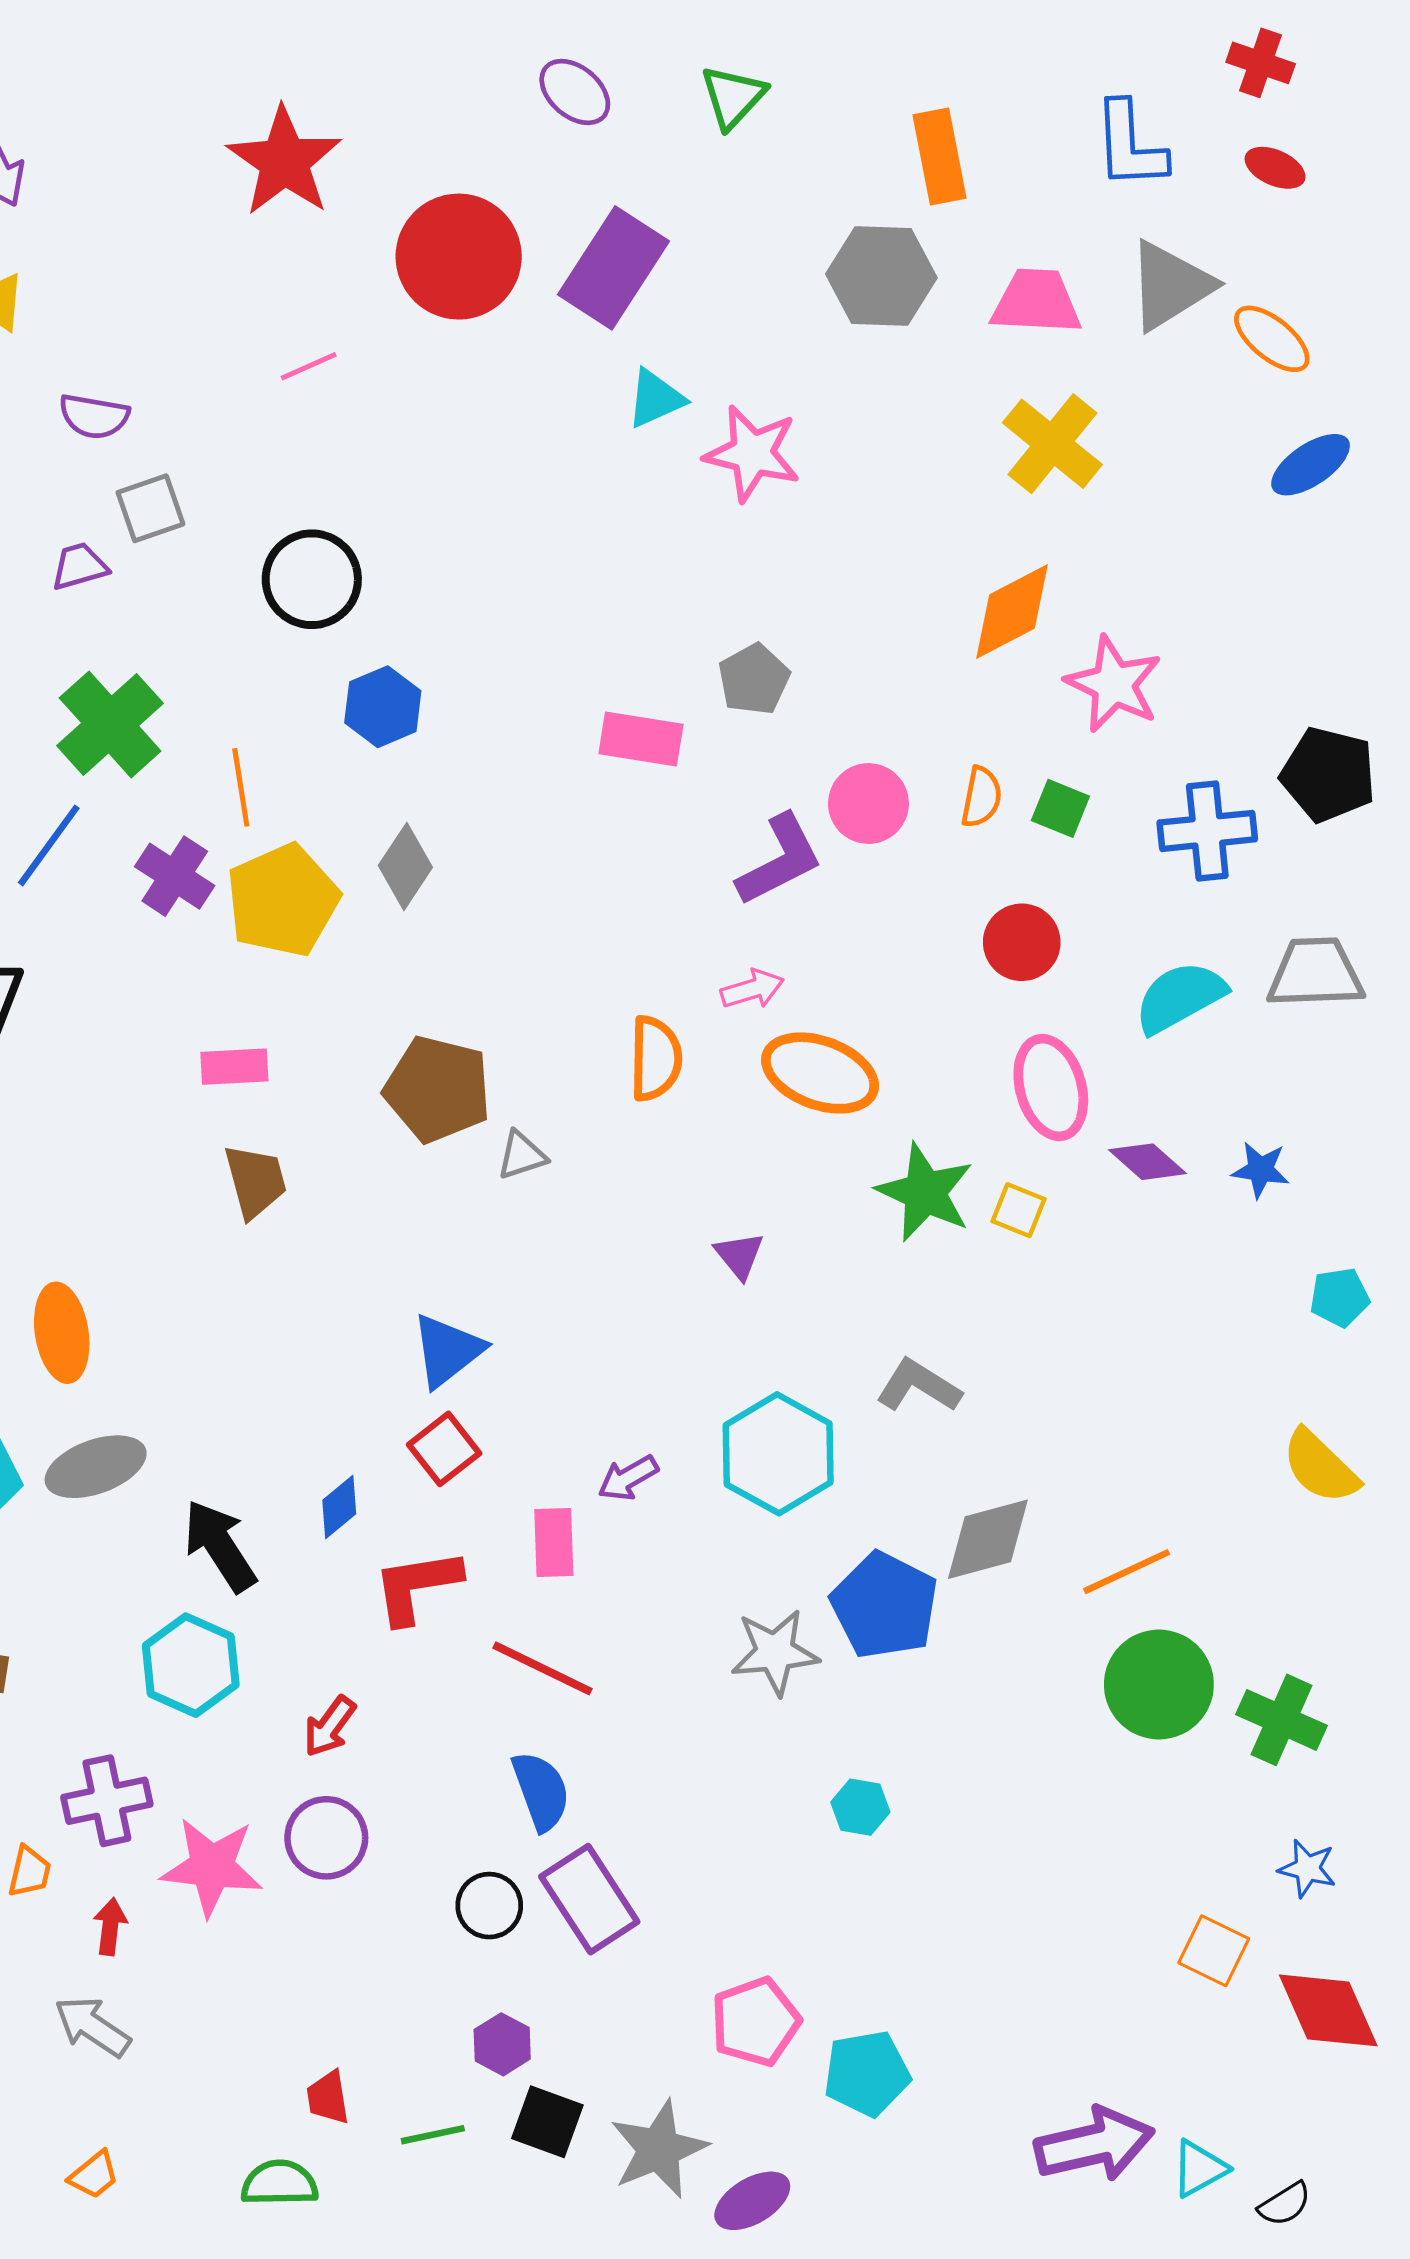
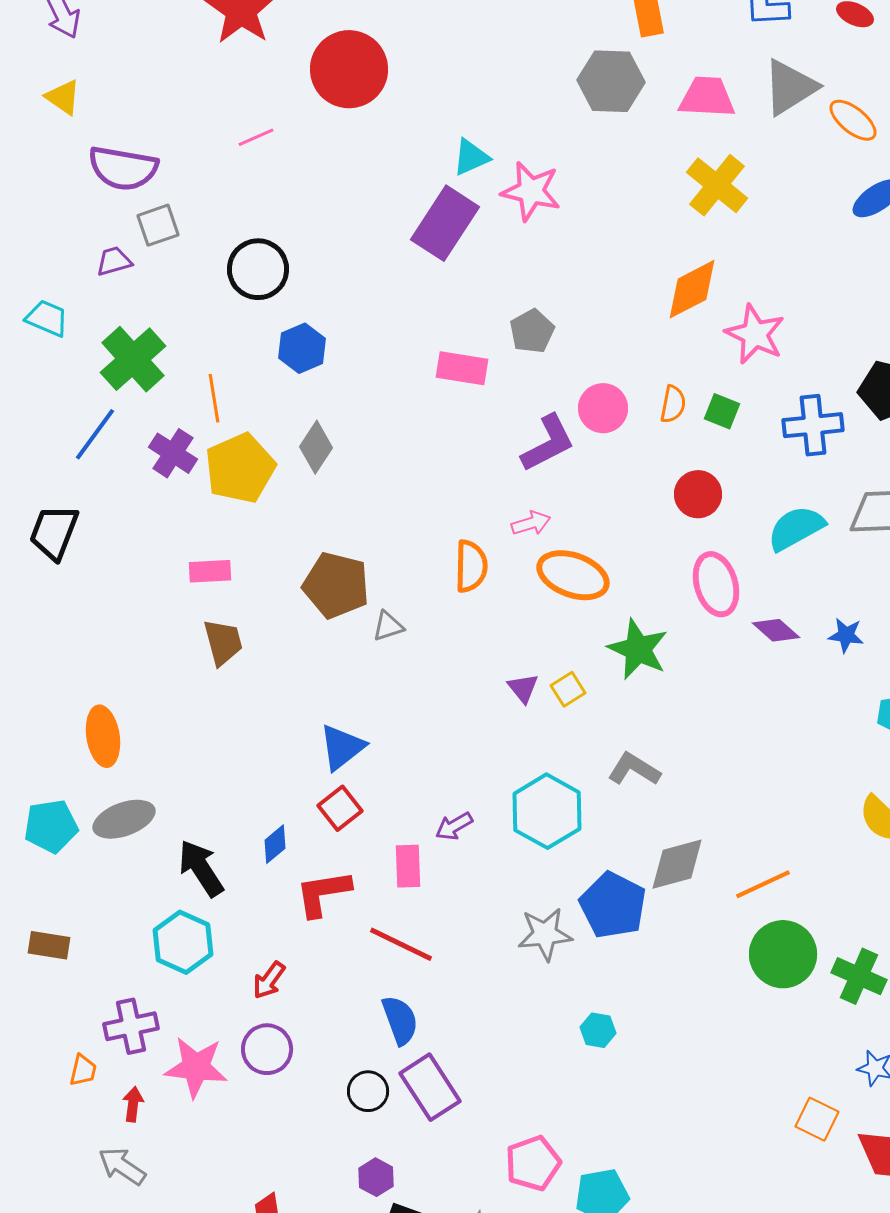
purple rectangle: (614, 268) -> (445, 223), moved
purple semicircle: (94, 416) -> (123, 168), size x1.6
yellow square: (1019, 1210) -> (568, 689), moved, turned 36

